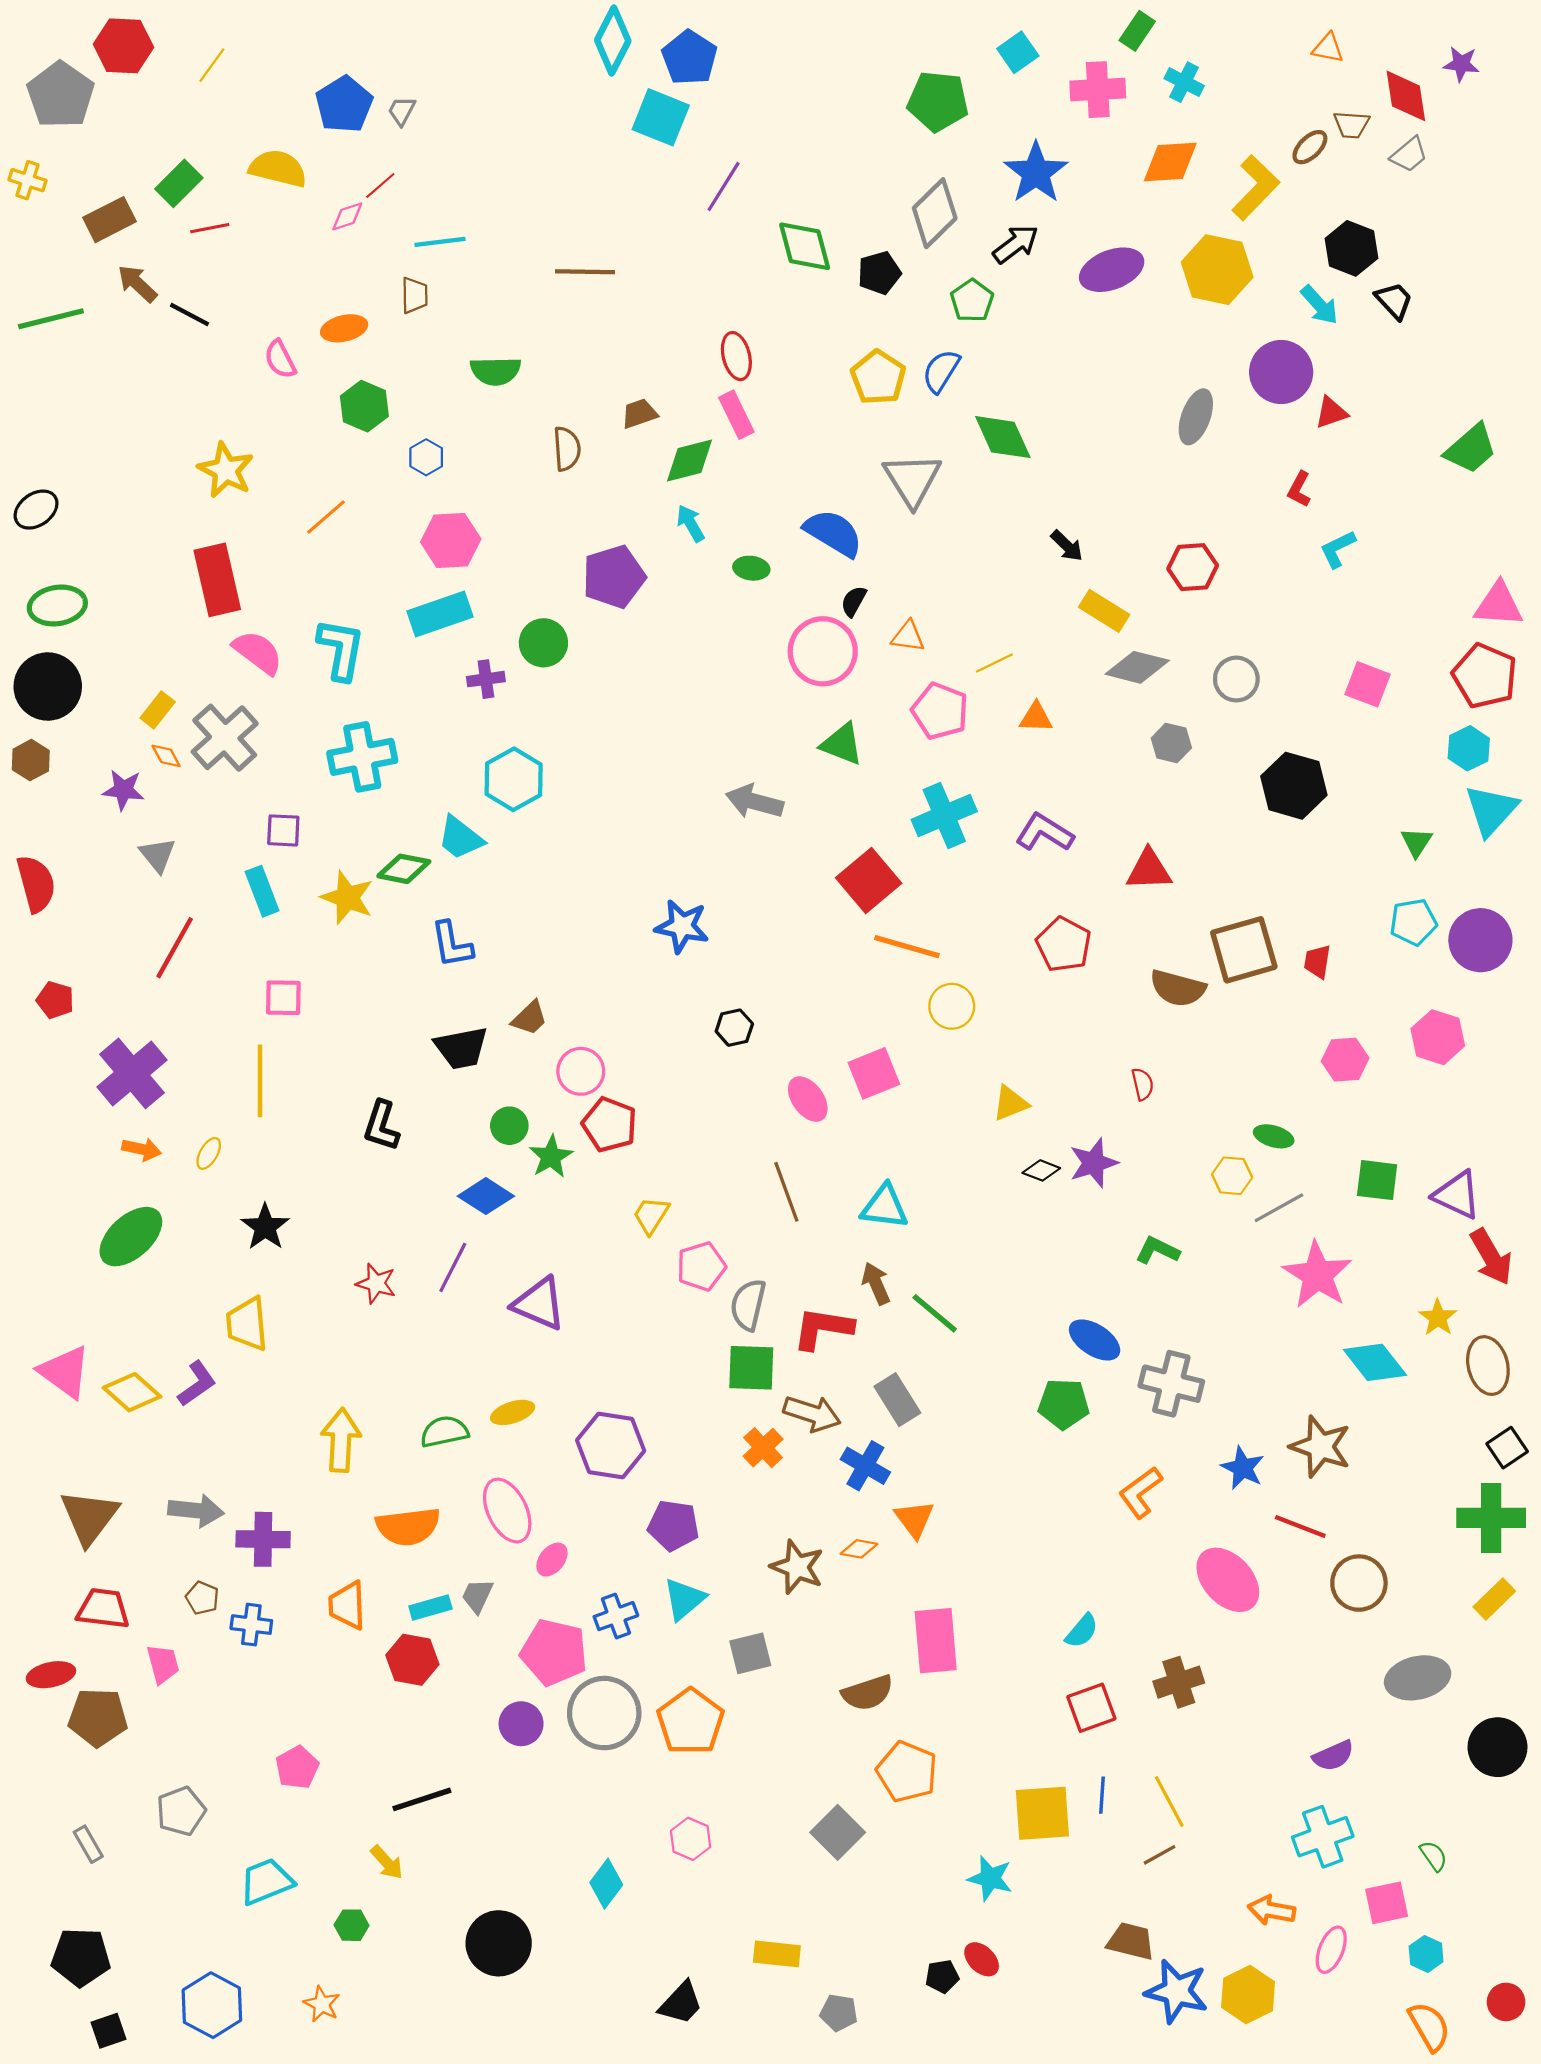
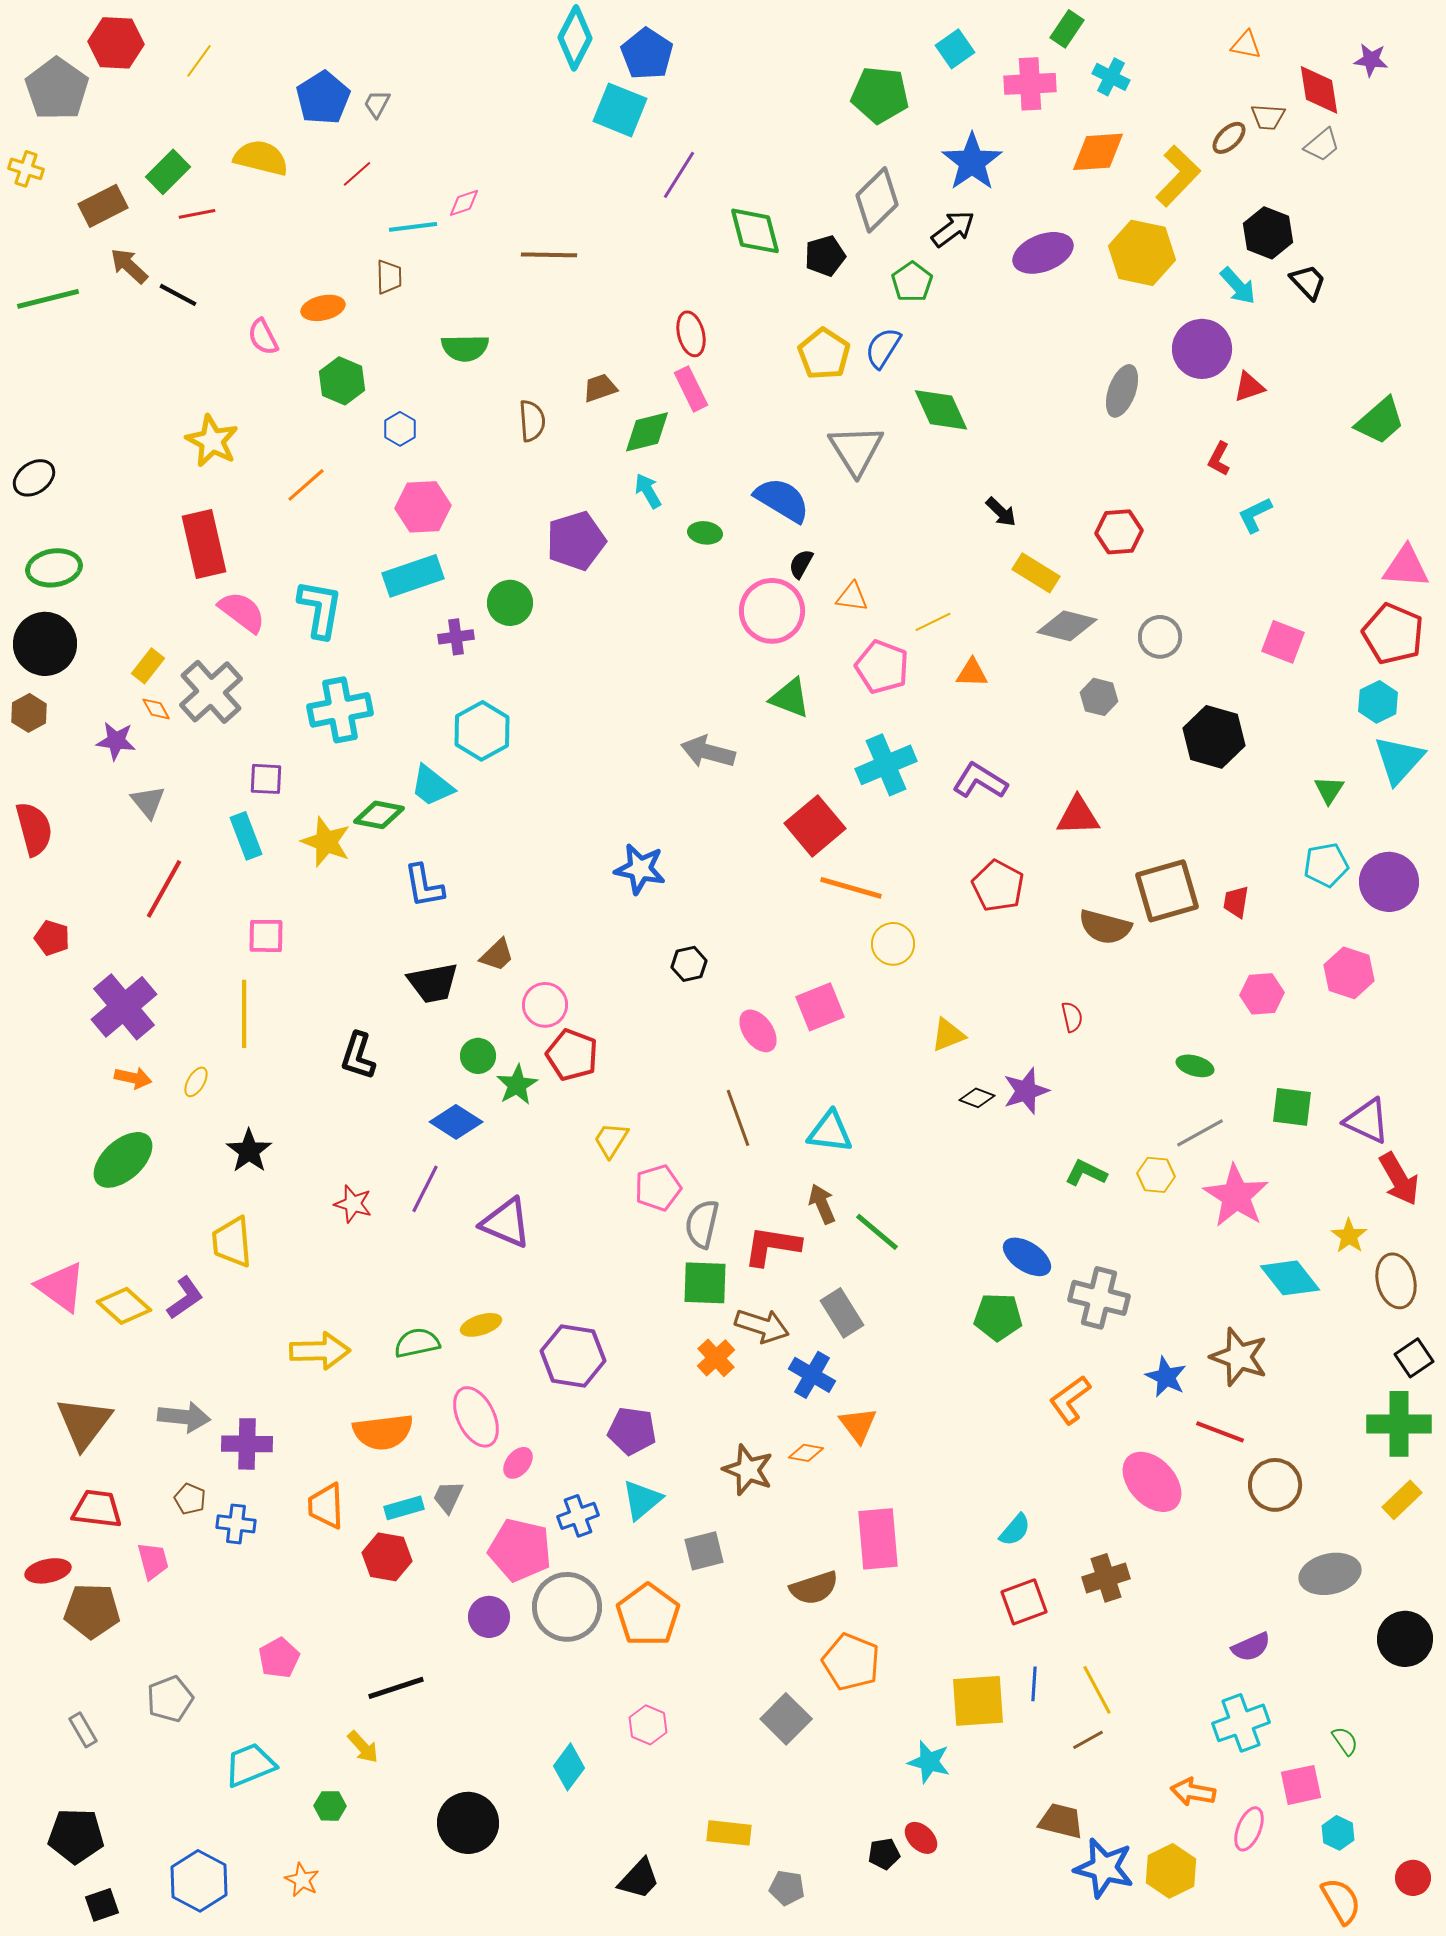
pink diamond: (347, 216) -> (464, 203), moved
yellow hexagon: (1232, 1176) -> (1156, 1175), moved
yellow arrow: (341, 1440) -> (320, 1351), turned 86

